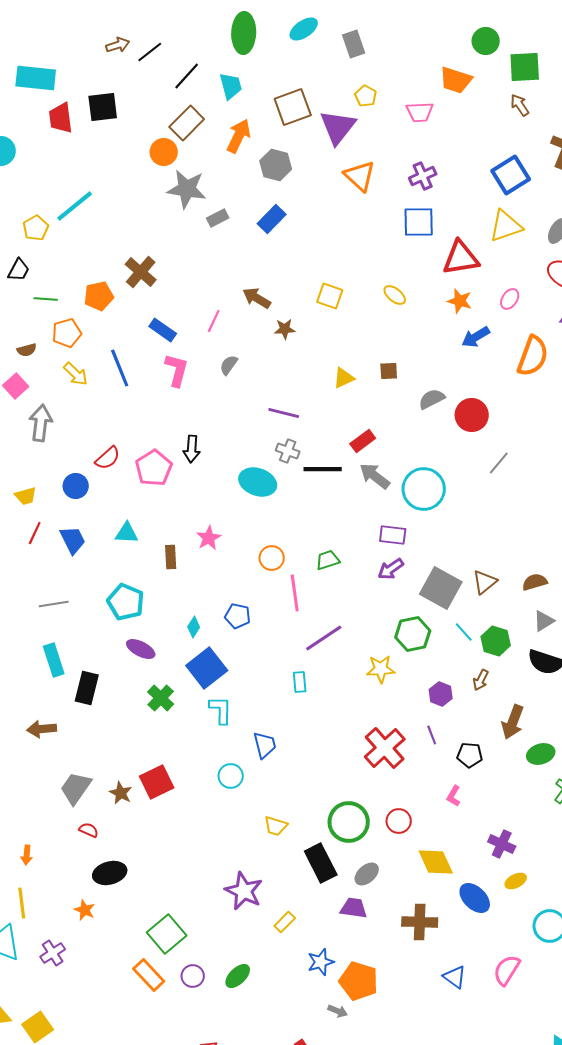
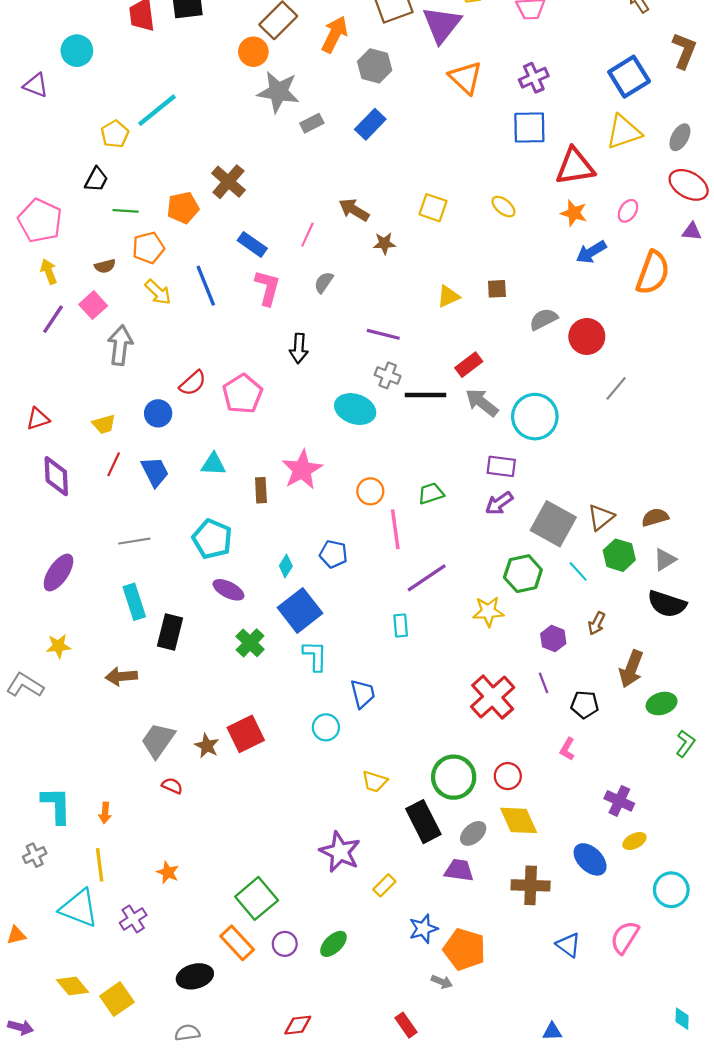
black arrow: (192, 449) -> (299, 348), moved
pink star: (209, 538) -> (302, 470), size x1.5
green hexagon: (496, 641) -> (619, 555), moved
yellow diamond: (436, 862) -> (519, 820), moved
black ellipse: (110, 873) -> (195, 976), moved

